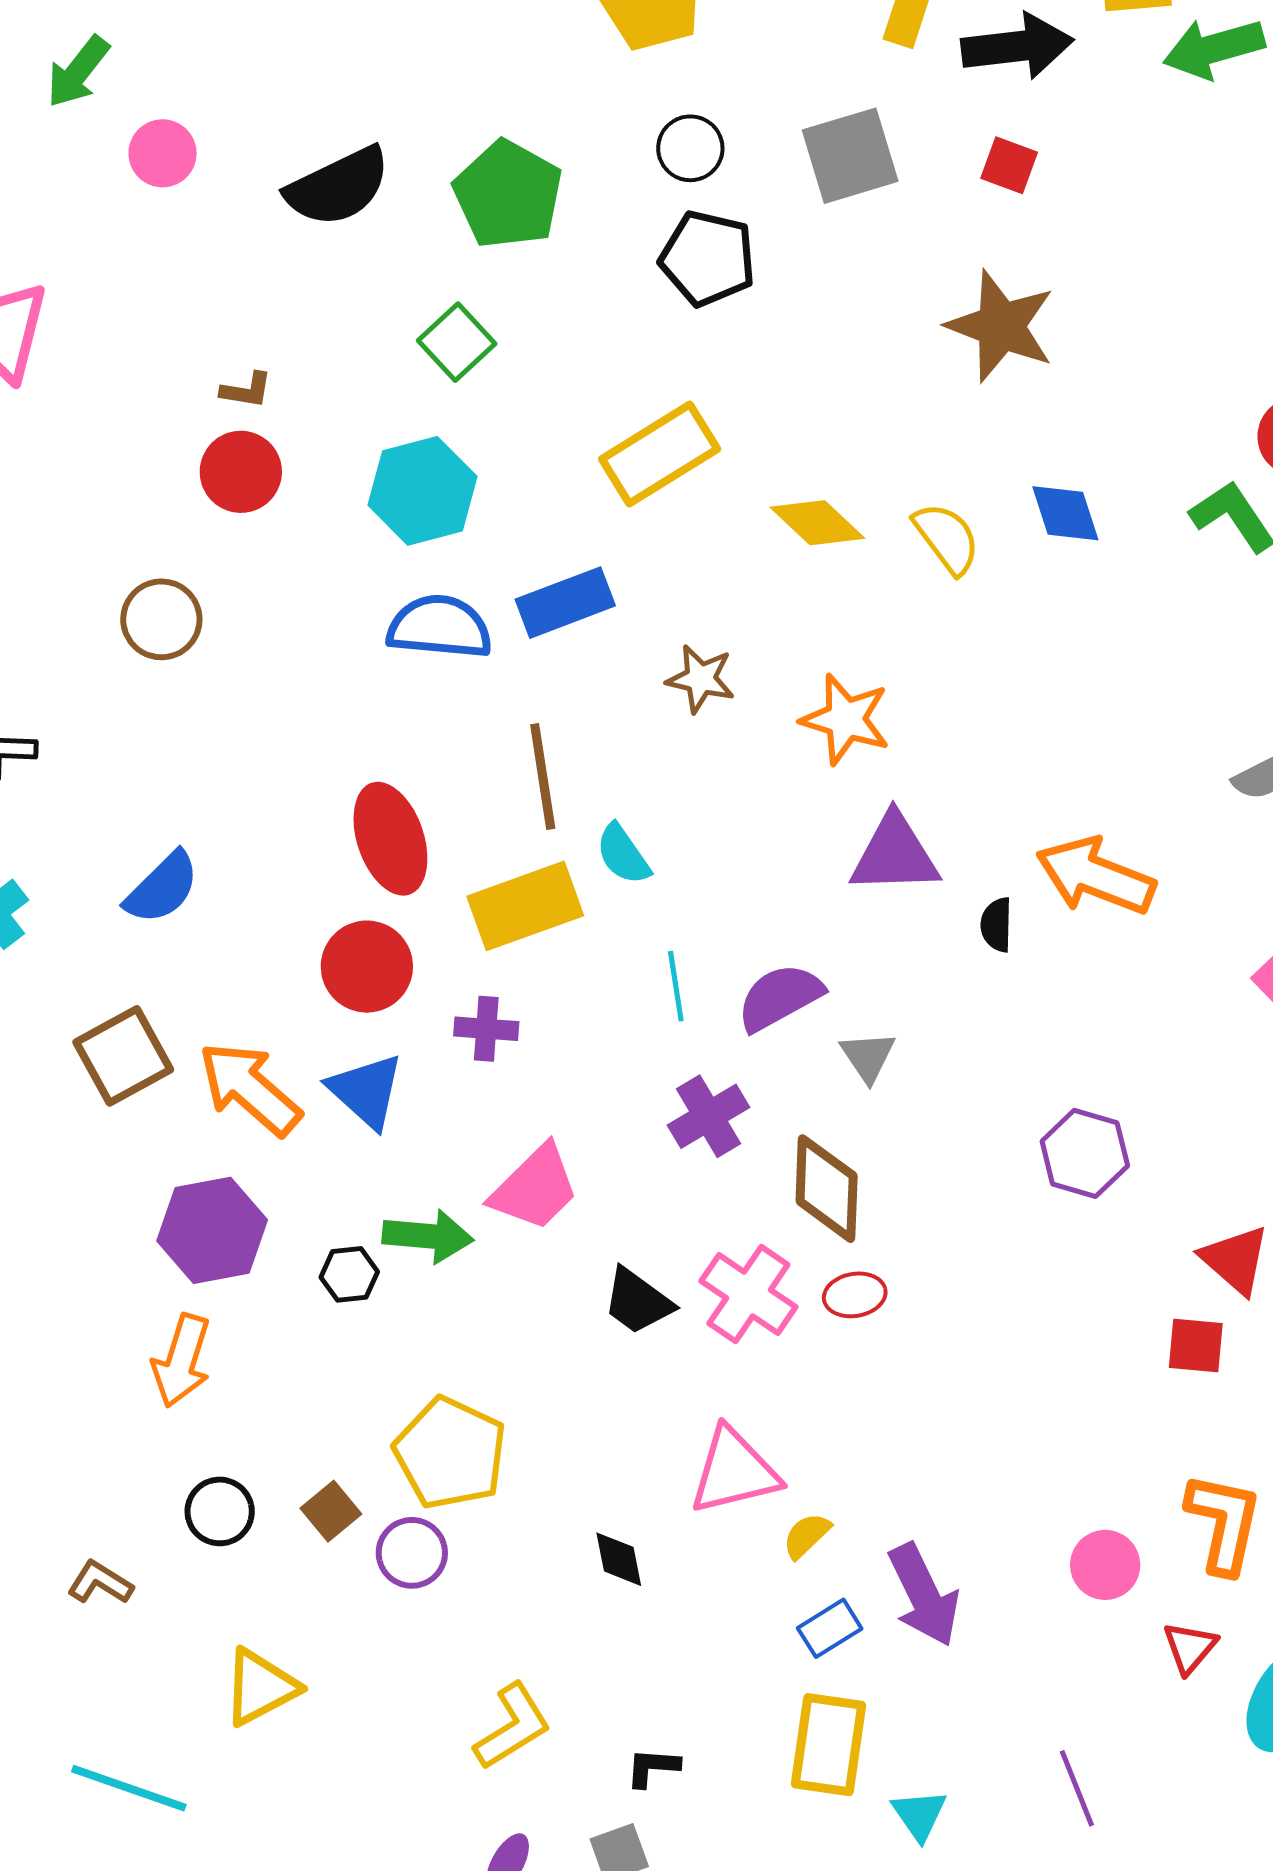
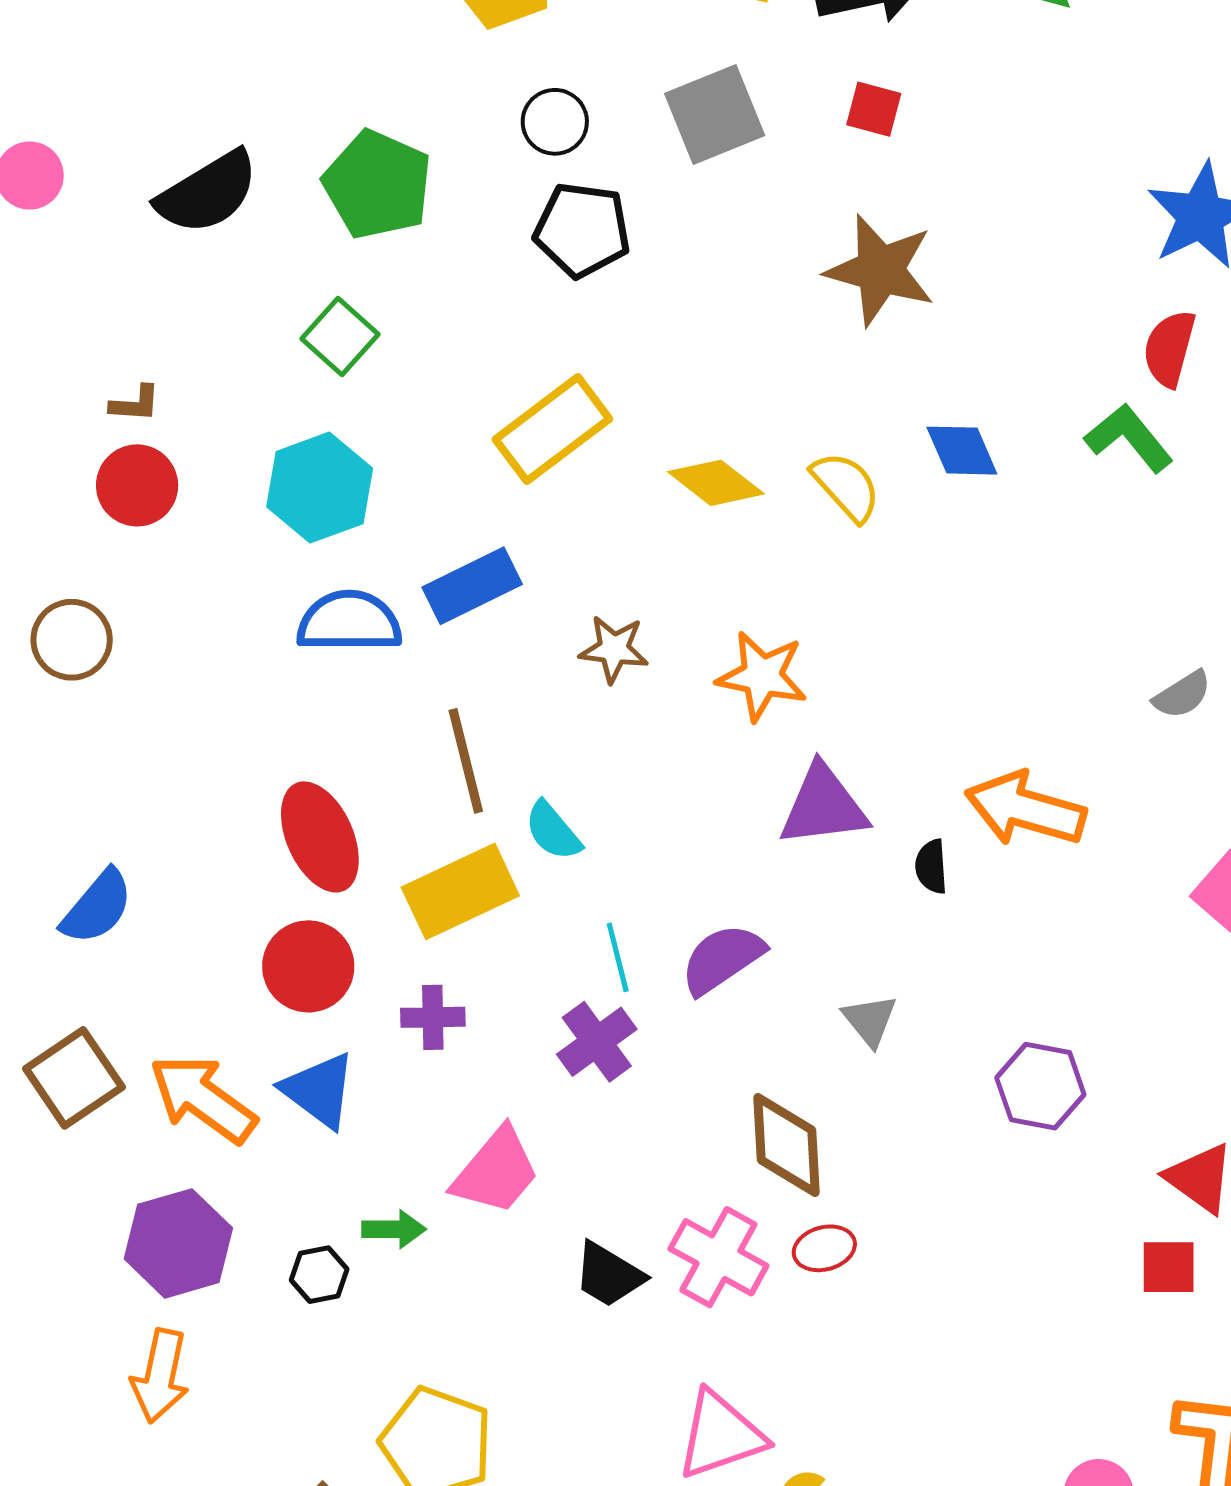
gray triangle: (868, 1057) -> (870, 1020), moved
purple cross: (709, 1116) -> (597, 1042), moved
green arrow: (428, 1236) -> (394, 1229), size x0.7

